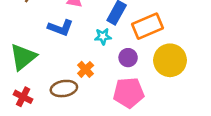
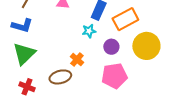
blue L-shape: (60, 28) -> (22, 26), moved

